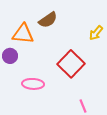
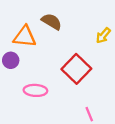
brown semicircle: (48, 20) -> (52, 22), turned -114

